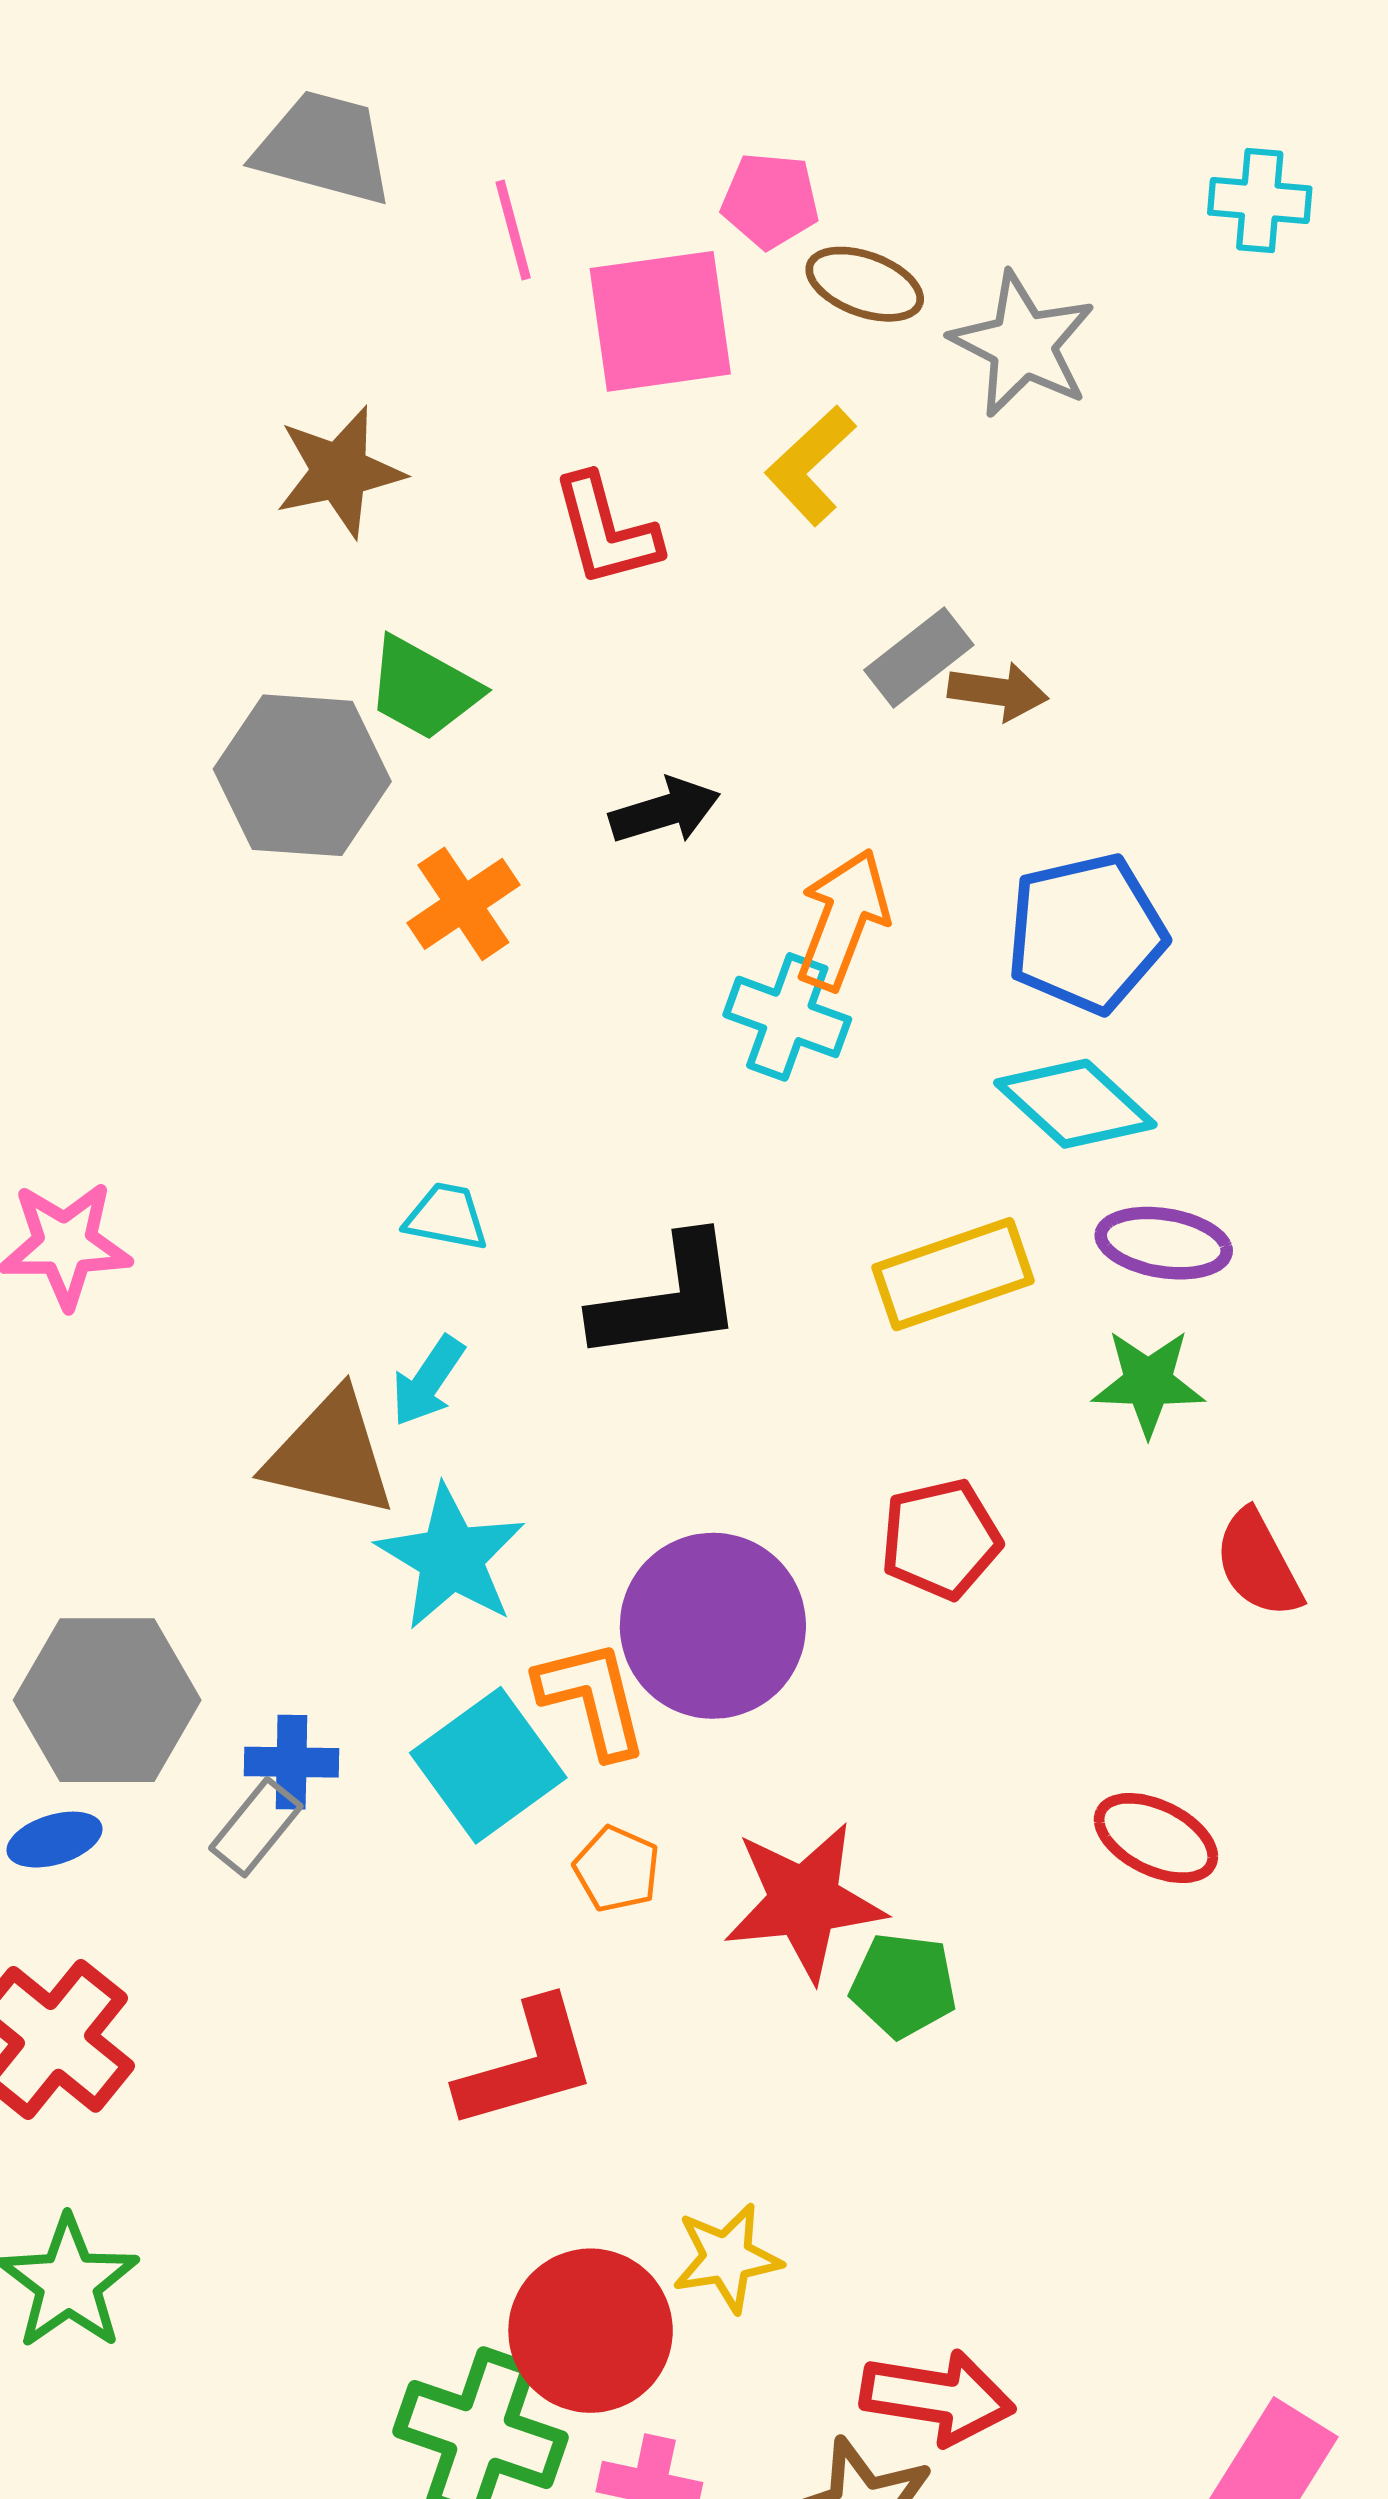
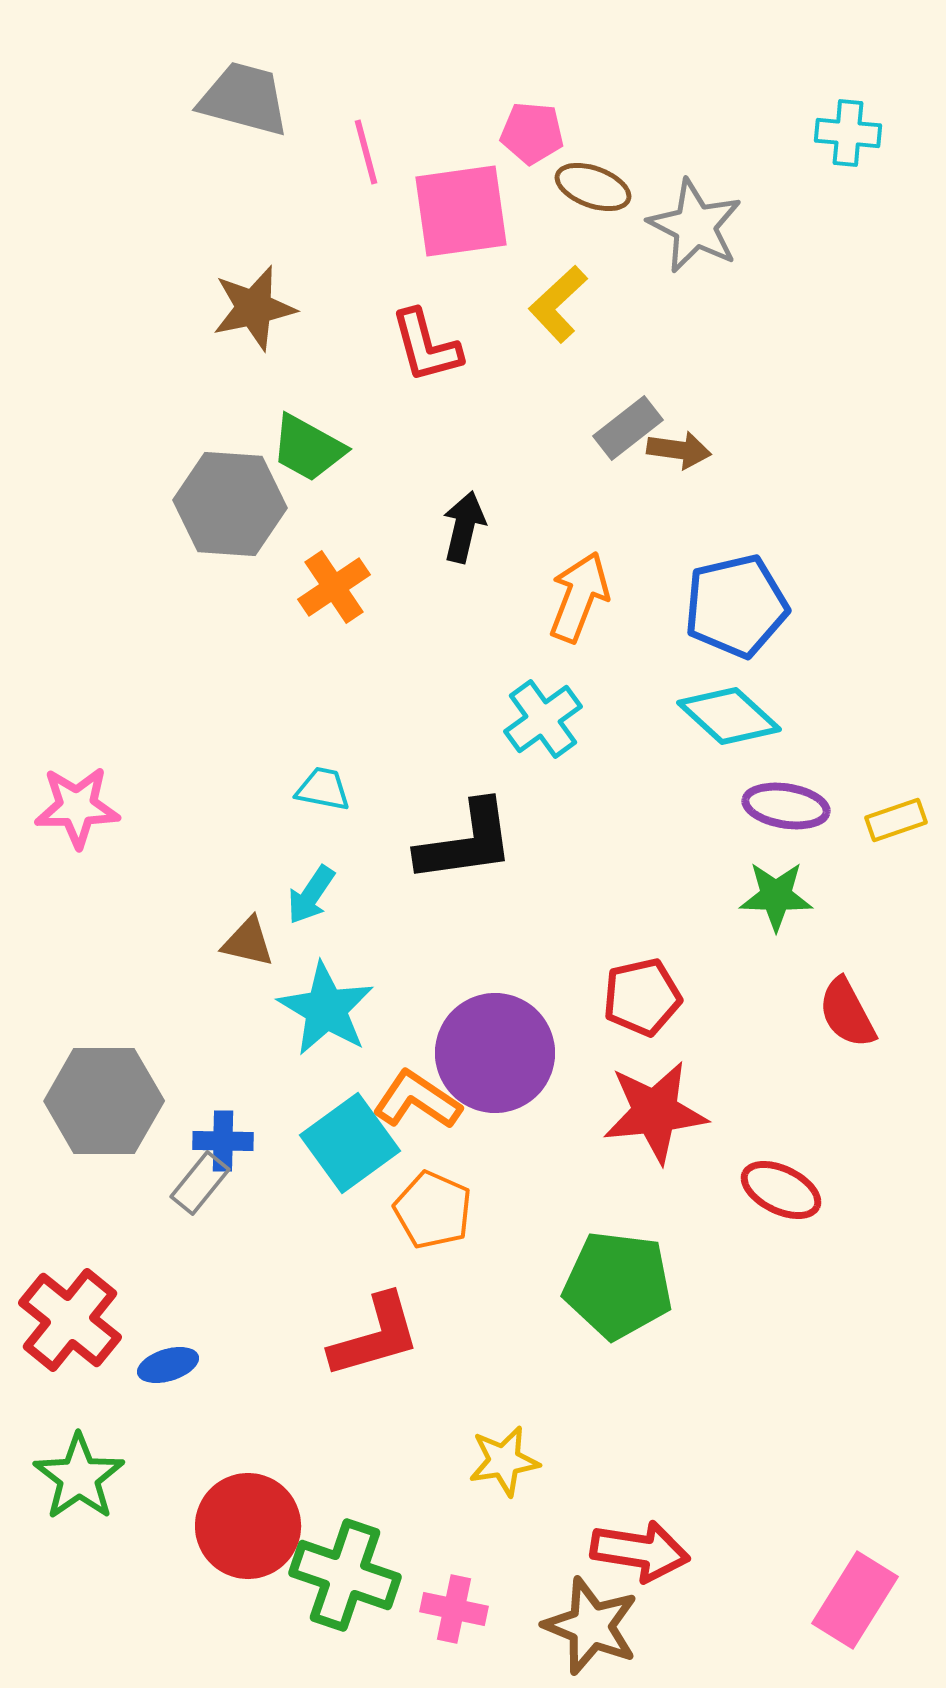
black arrow: (665, 811) -> (464, 527), turned -60
cyan cross: (787, 1017) -> (543, 719), moved, turned 34
yellow rectangle: (953, 1274) -> (896, 820), moved, size x0.6
brown triangle: (330, 1454) -> (248, 942), size x0.6
orange L-shape: (592, 1699) -> (417, 1100), turned -42
blue ellipse: (54, 1840) -> (168, 1365), moved
orange pentagon: (617, 1869) -> (433, 1210), size x1.4
red star: (804, 1902) -> (655, 1112), moved
green pentagon: (903, 1985) -> (618, 1285), size x1.6
red circle: (591, 2331) -> (248, 1526), moved

